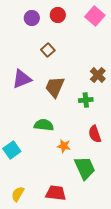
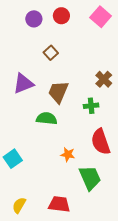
green semicircle: (44, 125) -> (47, 118), moved
red semicircle: (95, 134) -> (101, 142), size x1.4

